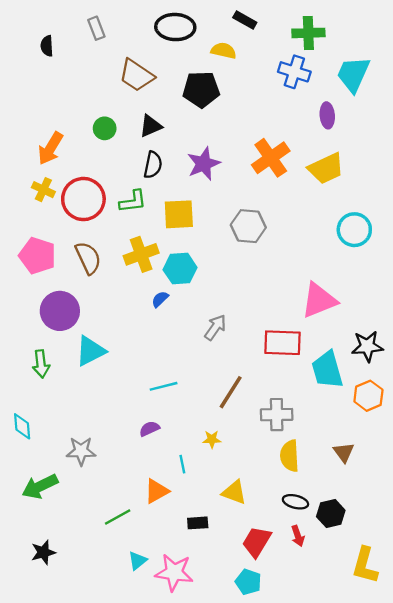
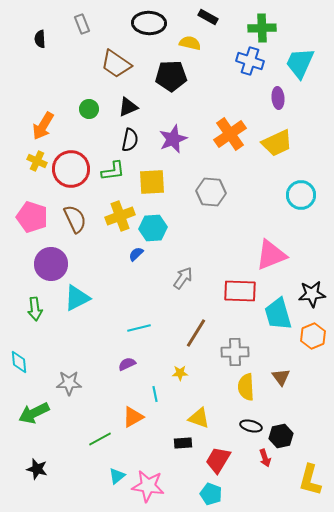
brown triangle: (344, 452) -> (281, 377), moved
black rectangle: (198, 523) -> (183, 443), moved
red arrow: (298, 536) -> (265, 458), moved
black star: (43, 552) -> (37, 469), turned 30

